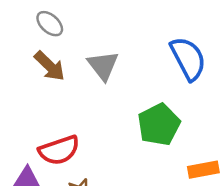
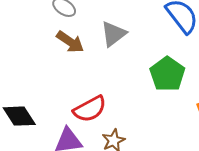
gray triangle: (103, 66) -> (113, 34), turned 40

